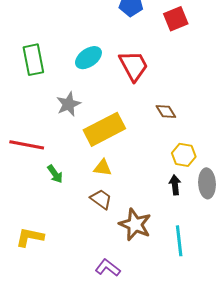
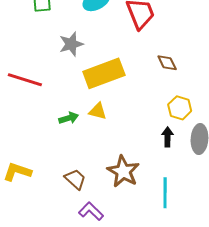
green arrow: (55, 174) -> (69, 118), moved, turned -78
brown trapezoid: (101, 199) -> (75, 179), moved

